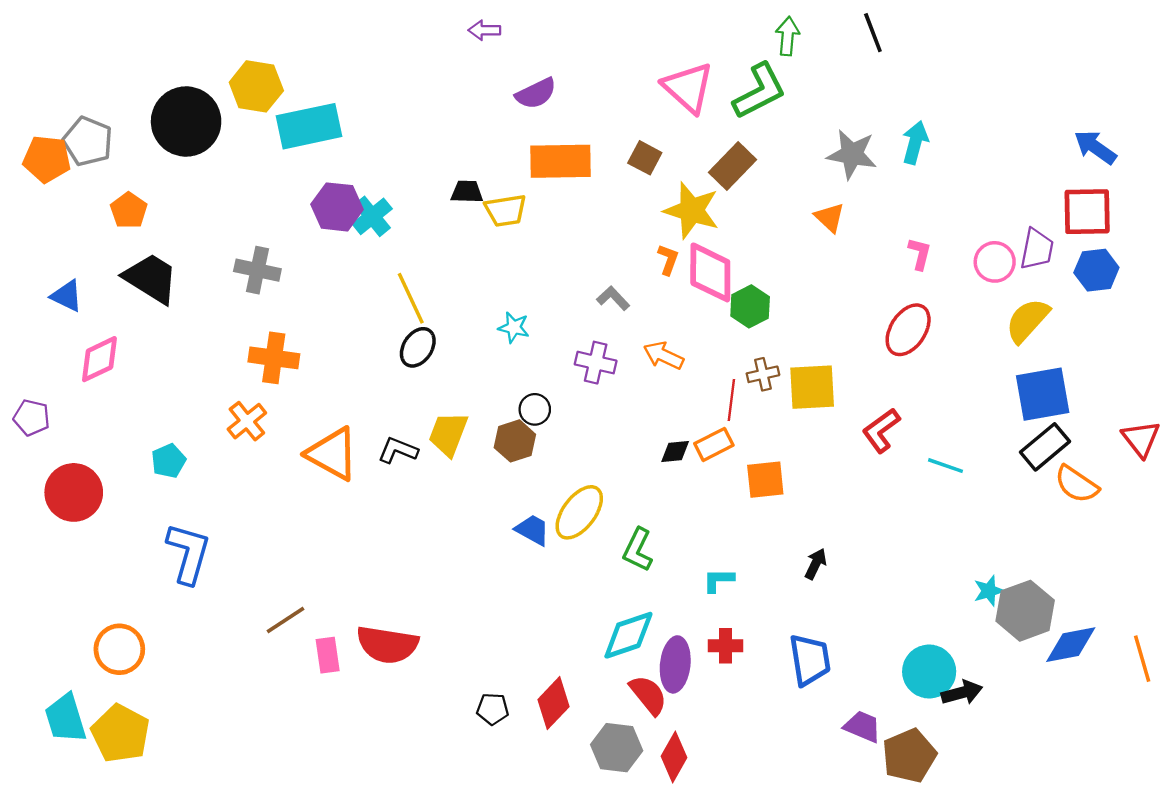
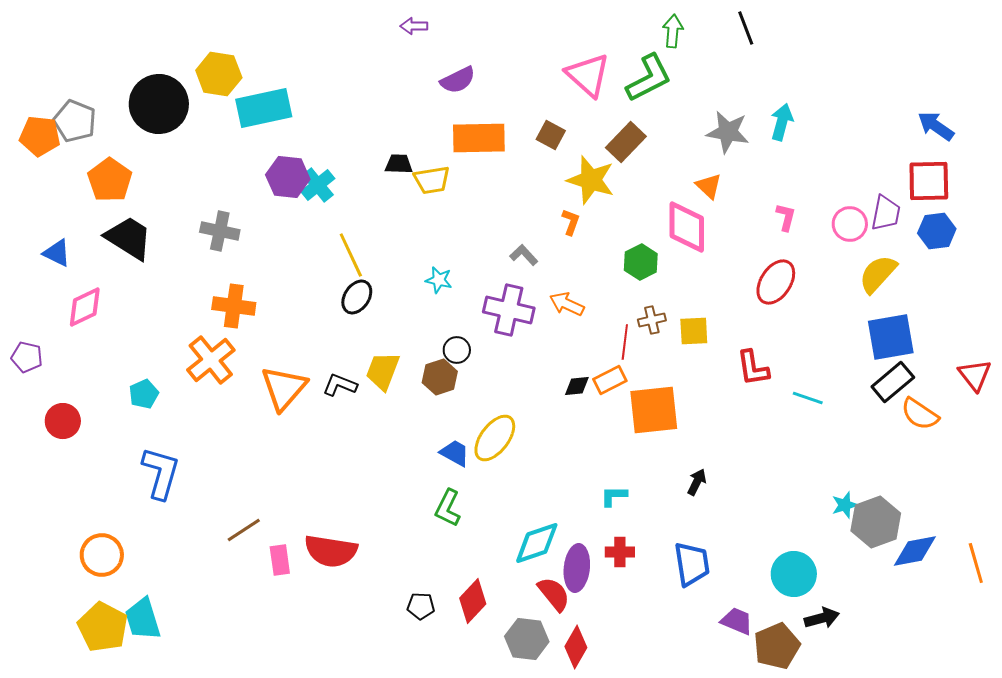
orange pentagon: (129, 210) -> (110, 180), size x1.4
pink diamond: (710, 272) -> (687, 227), moved
purple cross: (596, 363) -> (509, 310), size x1.4
yellow square: (812, 387) -> (694, 331), size x0.7
orange cross: (247, 421) -> (211, 360), size x1.4
red L-shape: (881, 430) -> (753, 368), turned -63
orange triangle: (332, 454) -> (284, 388), turned 42
orange square: (765, 480) -> (654, 410), size x1.5
red circle: (74, 492) -> (63, 421), size x0.7
green L-shape: (638, 550) -> (448, 508), moved
black arrow: (962, 693) -> (822, 618), moved
cyan trapezoid: (66, 718) -> (143, 619), moved

